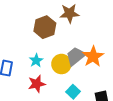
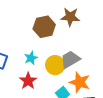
orange star: (93, 57) -> (80, 82), moved, turned -30
red star: (37, 84) -> (28, 81), turned -30

